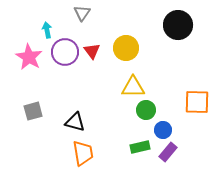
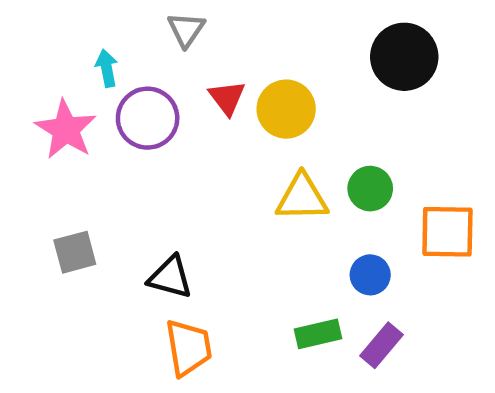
red triangle: (92, 51) -> (227, 98), moved
green circle: (146, 110) -> (370, 189), moved
blue circle: (163, 130) -> (370, 275), moved

